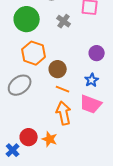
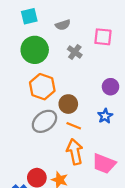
gray ellipse: (20, 85) -> (44, 121), moved
pink trapezoid: (91, 104) -> (104, 164), moved

